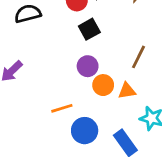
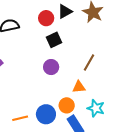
orange circle: (103, 85) -> (67, 105), moved
orange line: (62, 108) -> (20, 118), moved

